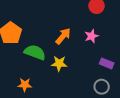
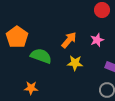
yellow star: (59, 63) -> (75, 63), moved

